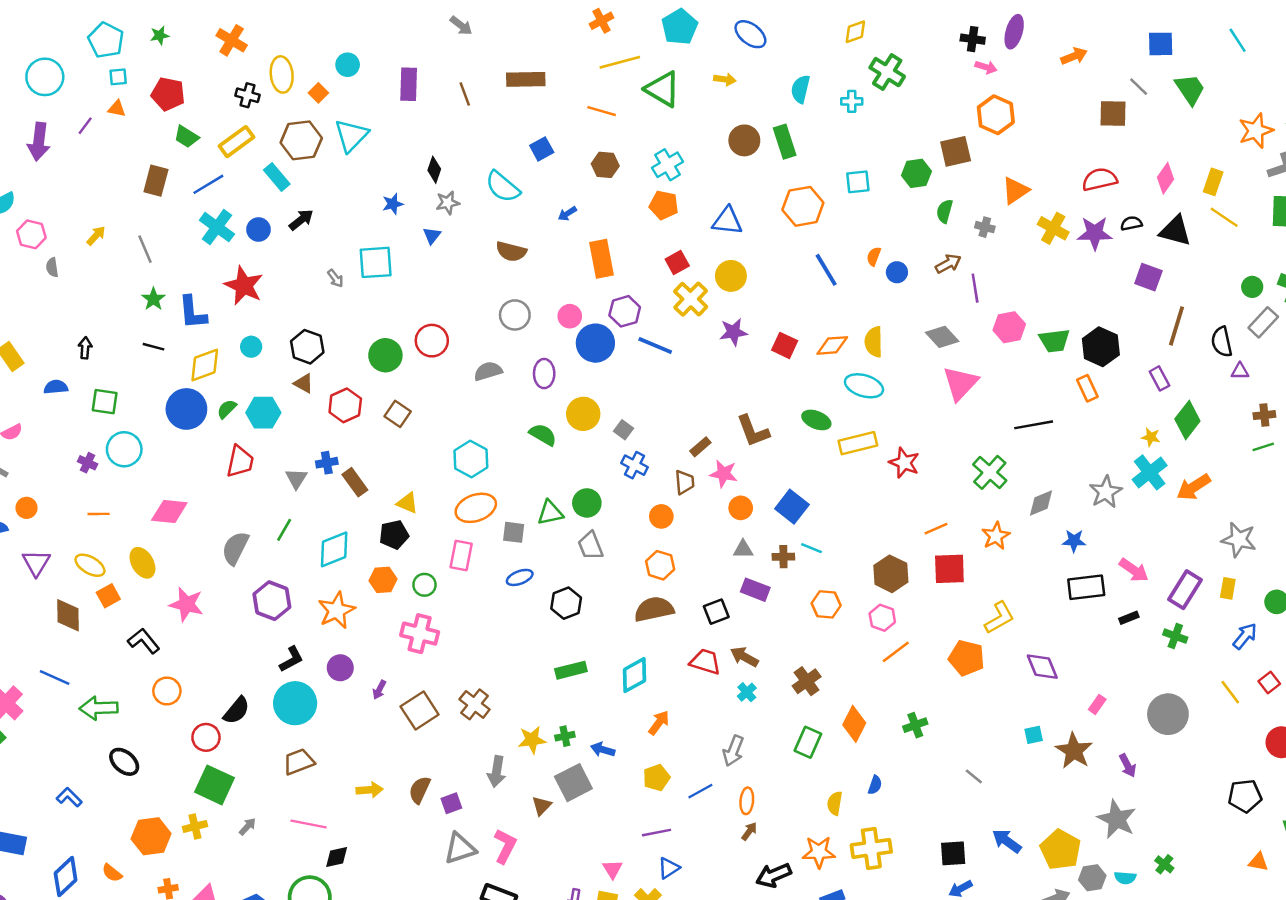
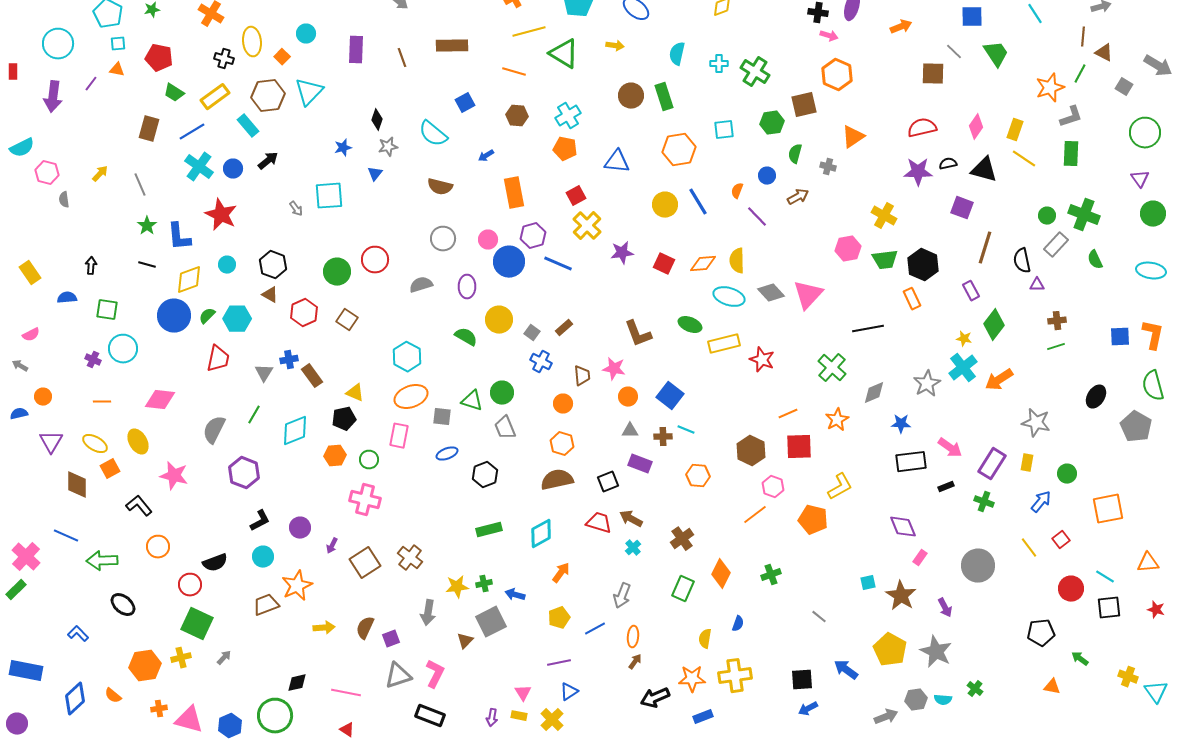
green cross: (887, 72) -> (755, 72), moved
yellow cross: (1053, 228) -> (884, 216), moved
blue circle: (897, 272) -> (767, 176), moved
yellow circle: (731, 276) -> (665, 205), moved
purple line: (975, 288) -> (757, 217), moved, turned -35
gray diamond: (942, 337) -> (771, 293), moved
brown rectangle: (700, 447) -> (564, 328), moved
green triangle: (550, 513) -> (472, 401), turned 30
orange star: (337, 610) -> (297, 586), moved
pink hexagon: (882, 618) -> (773, 487), moved
purple diamond: (1042, 667) -> (903, 527), moved
cyan circle: (295, 703) -> (263, 557), size x0.6
black semicircle: (236, 711) -> (215, 563), turned 30
pink line: (309, 824) -> (346, 693), moved
yellow pentagon: (1061, 850) -> (890, 650), moved

